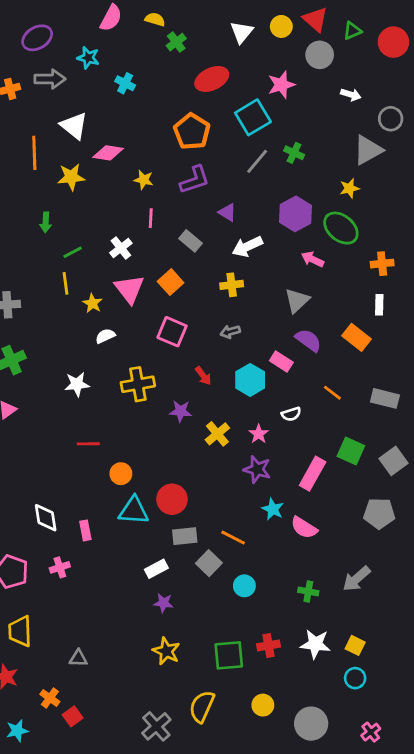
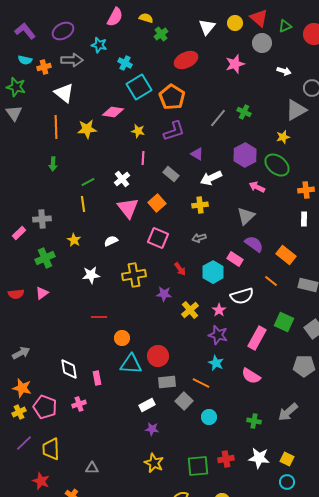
cyan square: (253, 117) -> (139, 87), moved
white triangle: (74, 126) -> (64, 93), moved
orange line: (34, 153) -> (56, 127), moved
green arrow: (46, 222) -> (53, 164), moved
yellow star: (92, 303) -> (74, 240), moved
orange rectangle: (357, 337) -> (286, 255), moved
white semicircle: (291, 414) -> (242, 296), size x1.6
cyan star: (273, 509) -> (216, 363), moved

